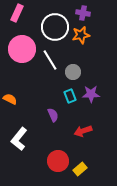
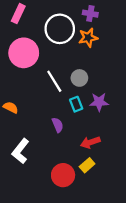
white line: (50, 60) -> (54, 81), moved
yellow rectangle: (80, 169) -> (87, 165), moved

